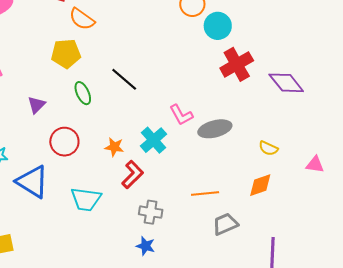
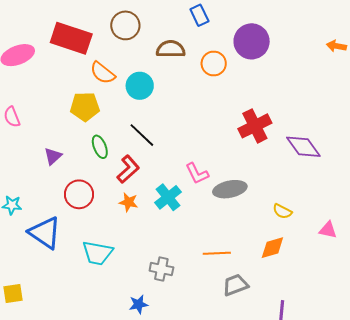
cyan circle: (218, 26) -> (140, 86), moved
red L-shape: (133, 175) -> (128, 169), moved
blue star: (146, 246) -> (139, 304), moved, turned -30

